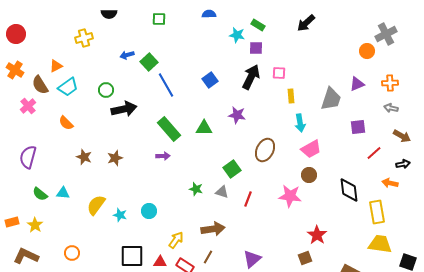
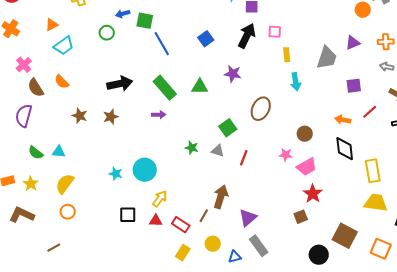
green square: (149, 62) -> (145, 21), turned -36
brown semicircle: (40, 85) -> (36, 88), moved
green circle: (106, 90) -> (107, 33), moved
black arrow: (124, 109) -> (120, 84), moved
pink trapezoid: (311, 149) -> (307, 167), moved
orange arrow: (390, 183) -> (343, 120), moved
pink star: (290, 196) -> (286, 155), size x0.6
yellow semicircle: (96, 205) -> (65, 184), moved
cyan circle: (149, 211) -> (145, 170), size x1.5
brown arrow: (213, 229) -> (221, 197), moved, turned -65
yellow arrow: (176, 240) -> (160, 199), moved
black square: (132, 256) -> (128, 215), size x0.7

